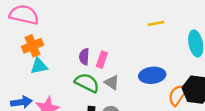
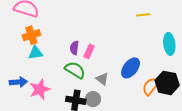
yellow line: (156, 23) -> (143, 15), moved
blue ellipse: (152, 75) -> (131, 68), turned -50
gray triangle: (112, 82) -> (102, 79), moved

